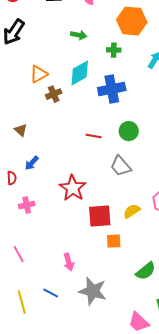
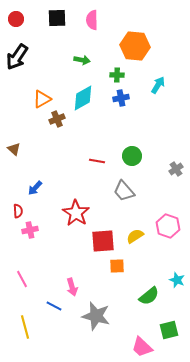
blue cross: (112, 89) -> (121, 98), moved, size x0.6
brown triangle: (21, 130) -> (14, 149), moved
red semicircle: (12, 178) -> (18, 211), moved
blue line: (51, 293) -> (54, 306), moved

